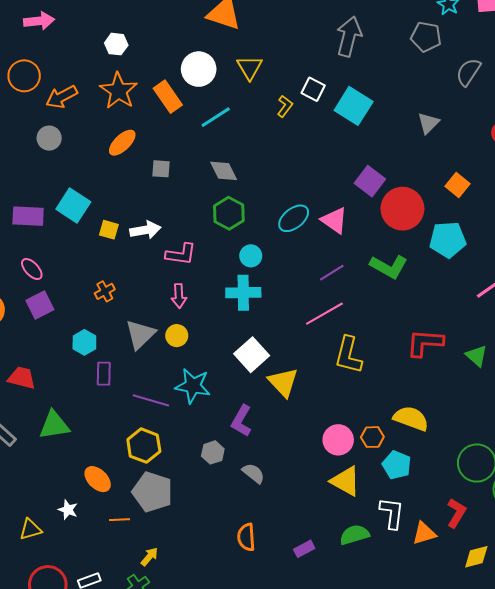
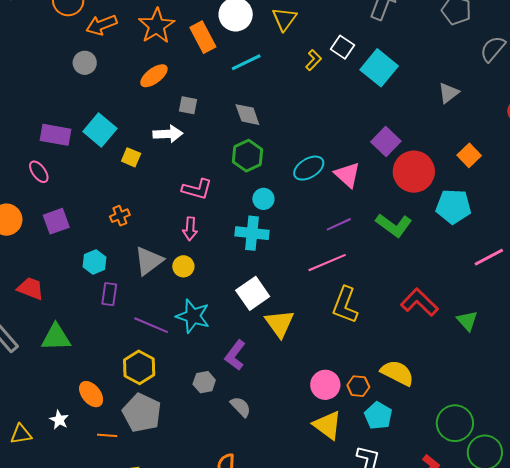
white arrow: (145, 230) -> (168, 134), moved
pink ellipse: (32, 269) -> (39, 172), moved
red L-shape: (425, 343) -> (419, 302), turned 33

